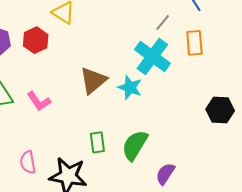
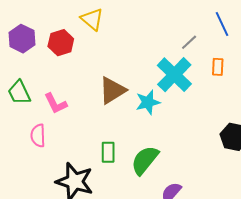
orange rectangle: (194, 43) -> (218, 67), size x0.7
cyan star: (130, 87) -> (148, 102), turned 30
pink semicircle: (28, 162) -> (38, 136), moved

